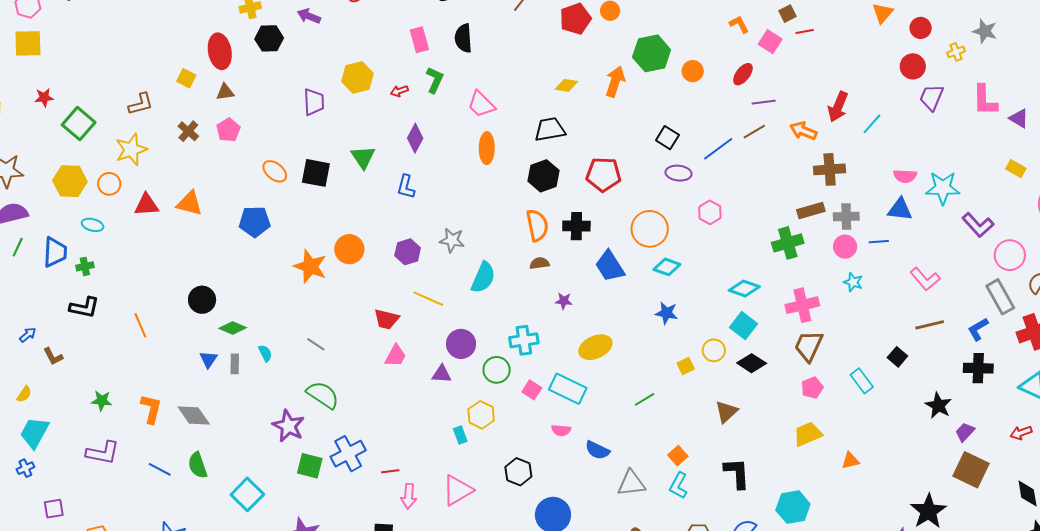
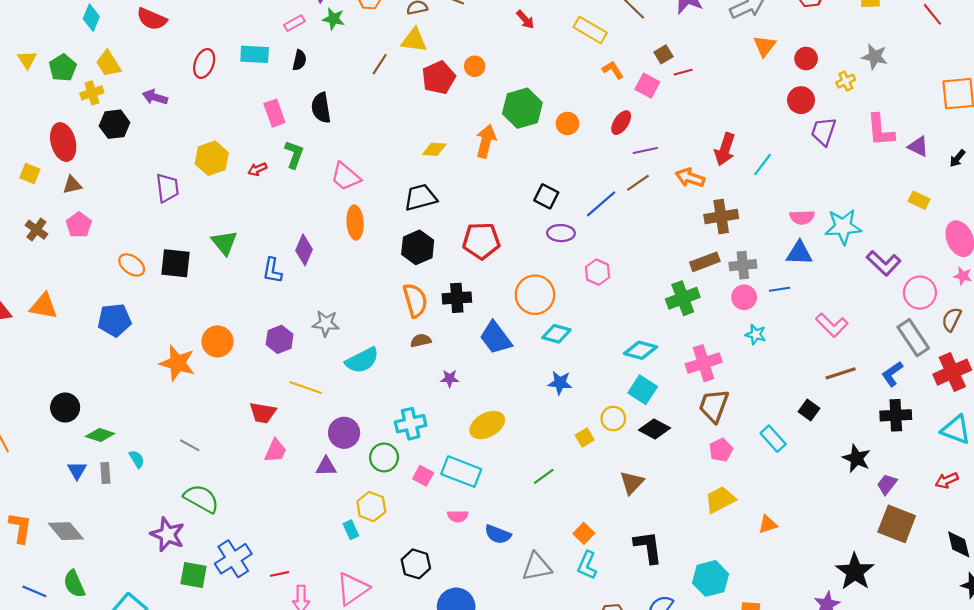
purple diamond: (415, 138) -> (304, 250), moved
cyan semicircle: (483, 277) -> (362, 360), turned 44

